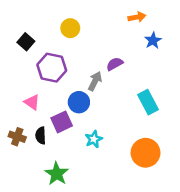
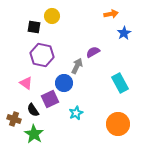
yellow circle: (70, 28) -> (52, 16), moved
black square: (26, 42) -> (34, 27), moved, turned -32
black semicircle: (41, 135) -> (33, 110), turned -32
brown cross: (17, 137) -> (14, 119), moved
green star: (57, 174) -> (34, 134), moved

